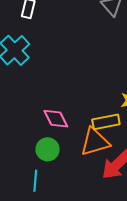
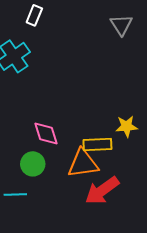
cyan line: (35, 181) -> (15, 194), turned 75

